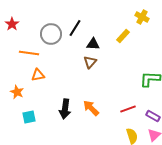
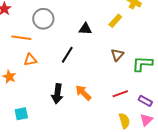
black line: (75, 28) -> (67, 55), moved
brown triangle: (90, 62) -> (117, 55), moved
cyan square: (29, 117) -> (21, 114), moved

